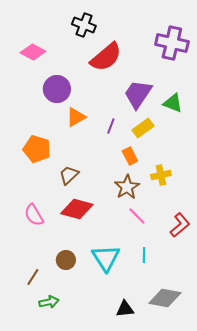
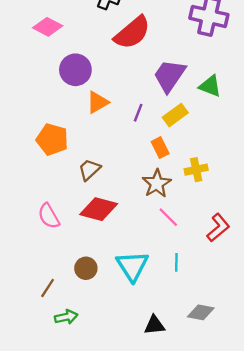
gray diamond: (165, 298) -> (201, 312), size x0.7

